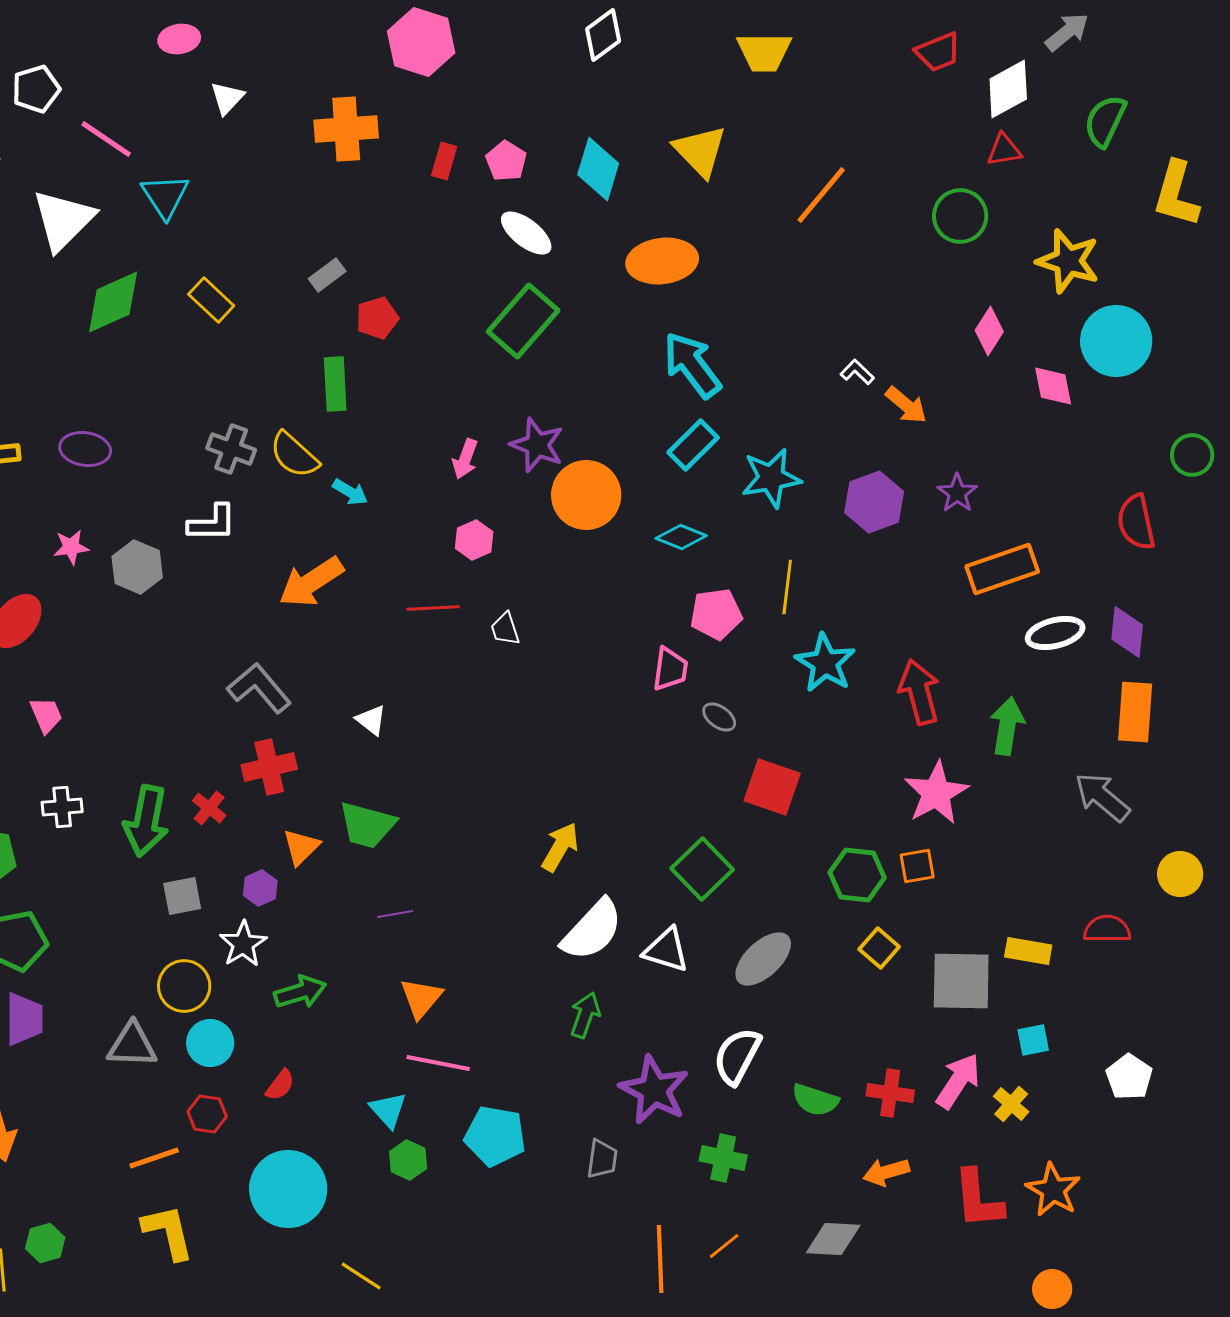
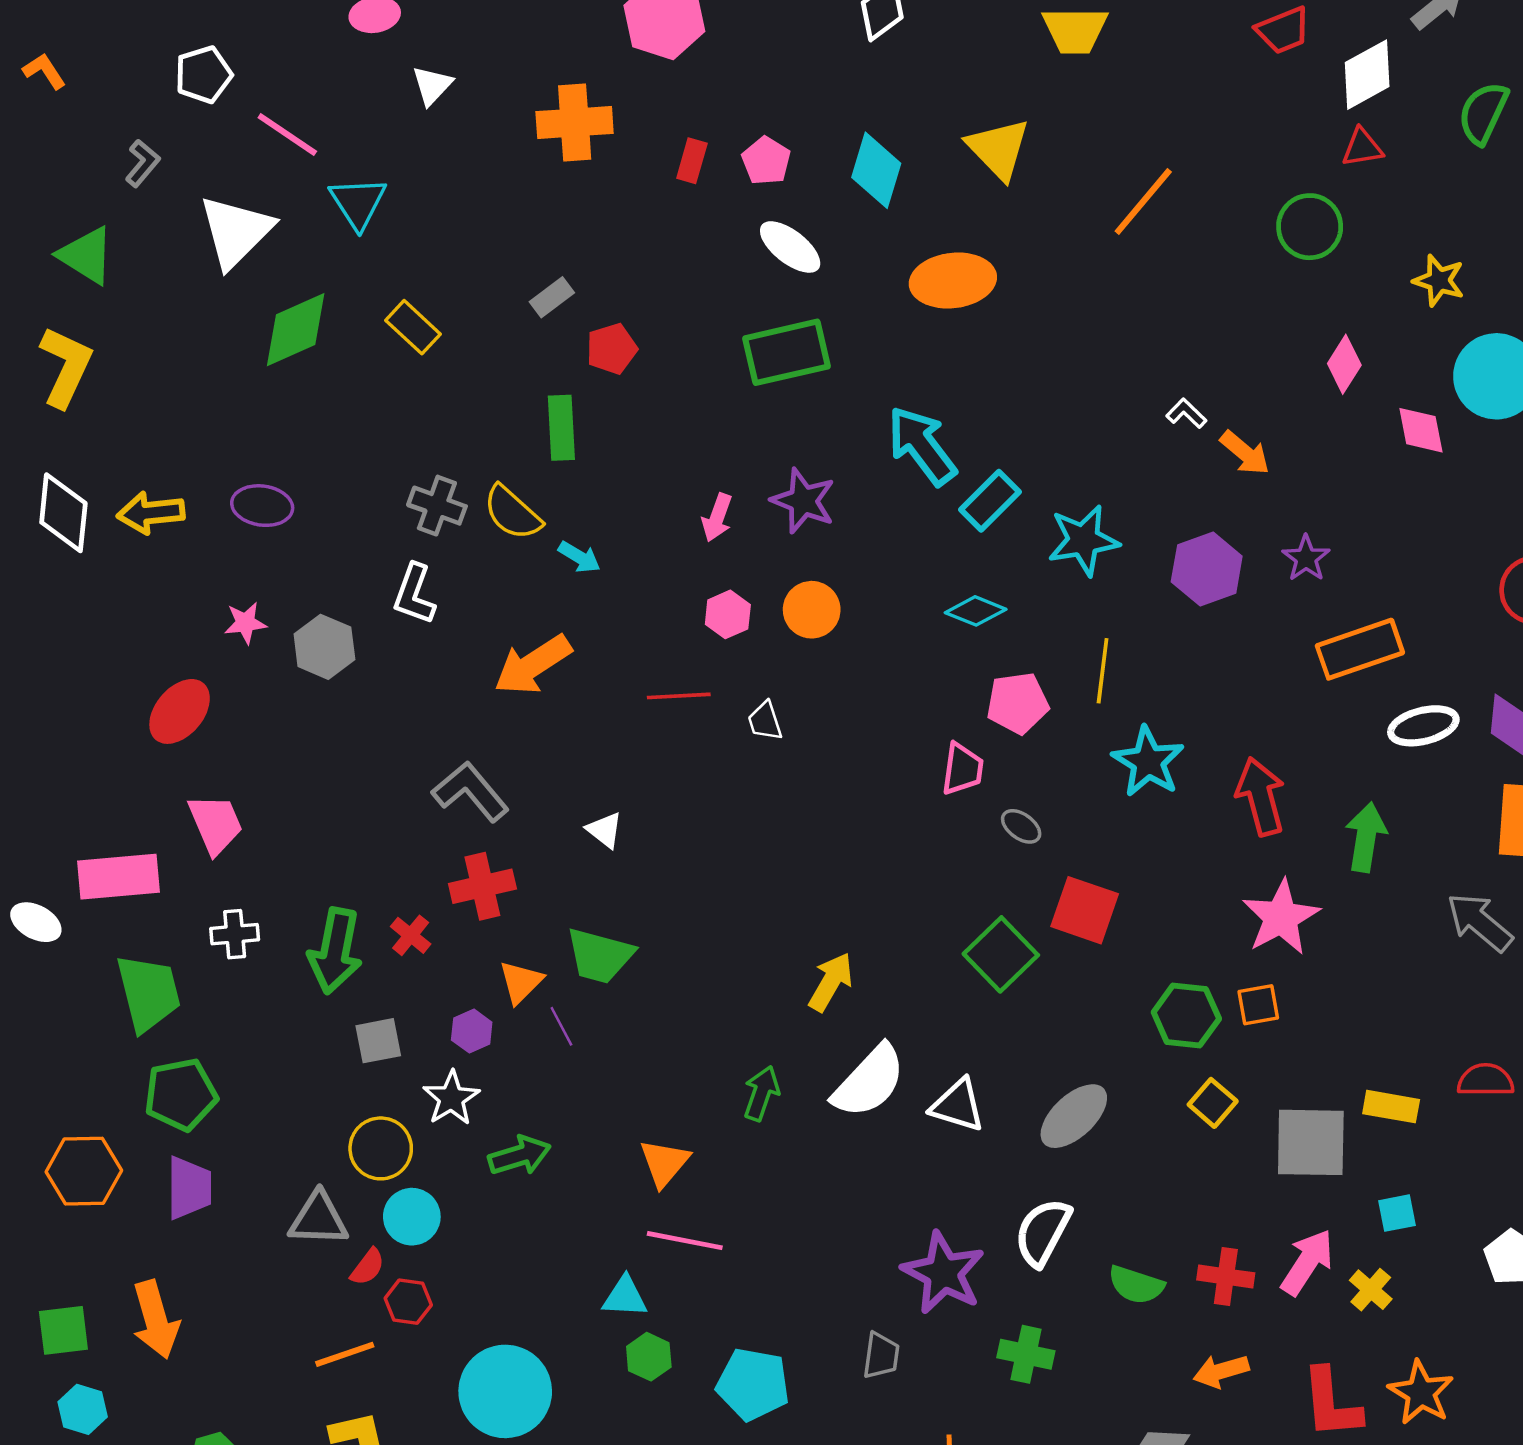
yellow star: (1068, 261) -> (1439, 281), size x0.7
green rectangle: (523, 321) -> (786, 352), turned 36
cyan arrow: (692, 365) -> (922, 446), moved
orange circle: (586, 495) -> (812, 610), moved, size x0.7
white L-shape: (212, 523) -> (414, 594), turned 110
pink trapezoid: (46, 715) -> (215, 824), size x1.4
green square: (702, 869) -> (1001, 954), moved
purple line: (395, 914) -> (561, 1026), moved, turned 72
green arrow: (585, 1015) -> (761, 1093), moved
red semicircle: (280, 1085) -> (368, 1267), moved
cyan triangle: (388, 1110) -> (625, 1297), turned -45
cyan pentagon: (495, 1136) -> (753, 1384), moved

